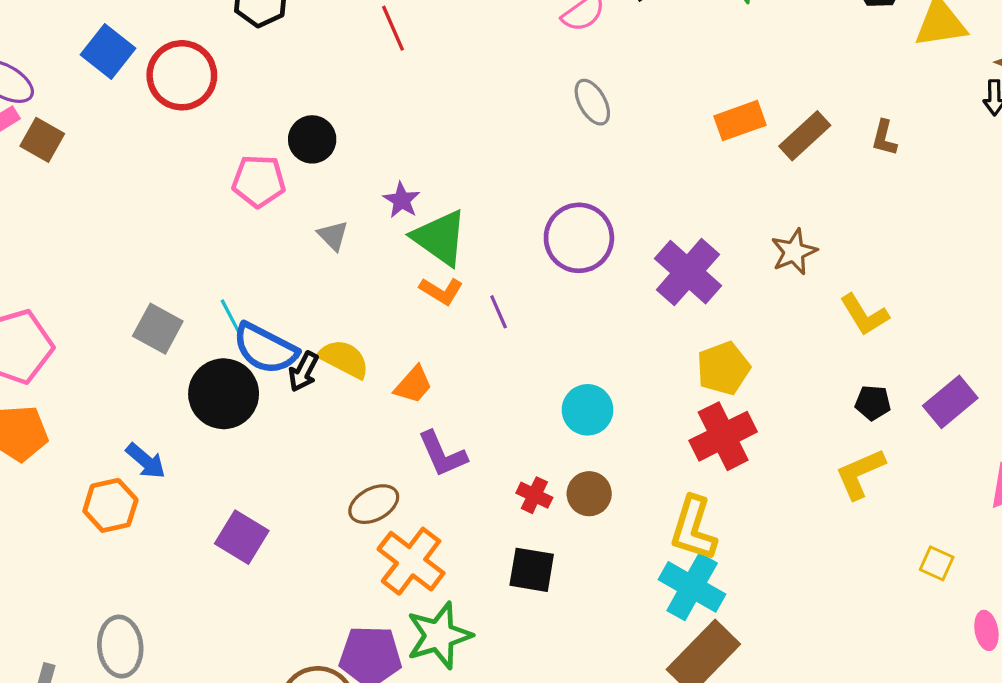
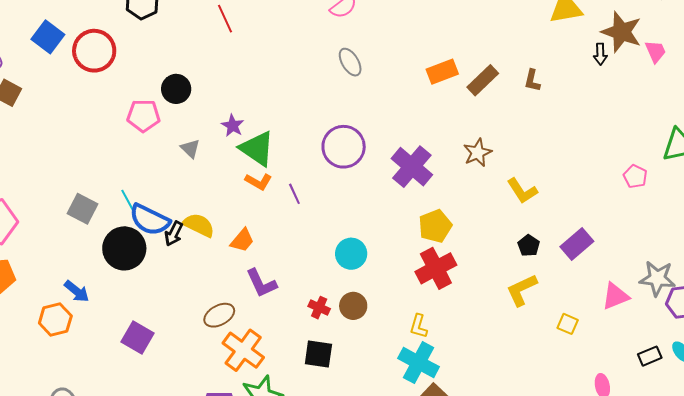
black pentagon: (873, 403) -> (529, 246), turned 30
yellow L-shape: (693, 529) -> (419, 326), size x0.6
yellow square: (937, 563) -> (568, 324), moved

